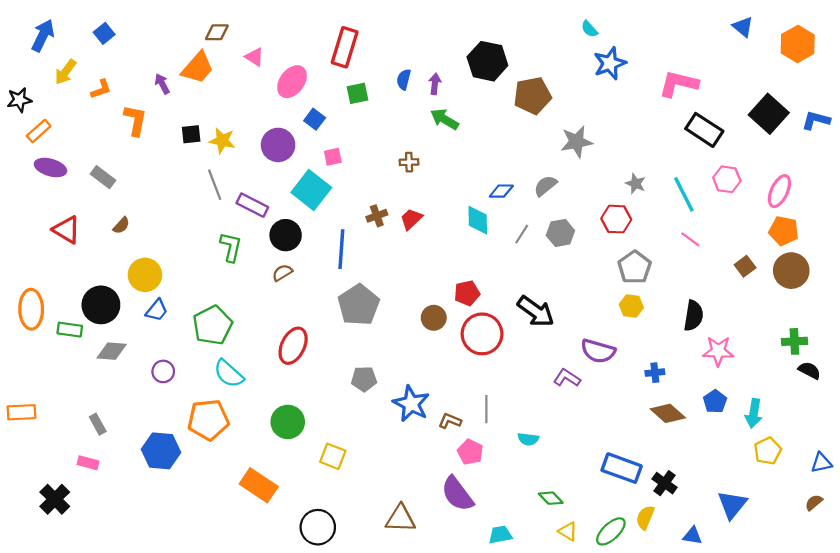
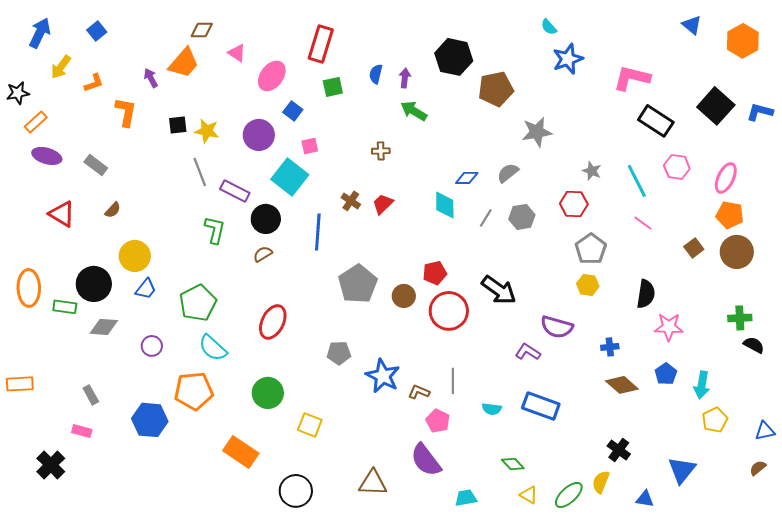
brown cross: (377, 216) -> (351, 201), turned -36
gray pentagon: (359, 305) -> (358, 284), moved
blue rectangle: (622, 468) -> (541, 406), moved

